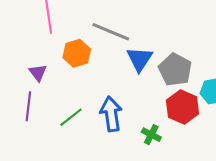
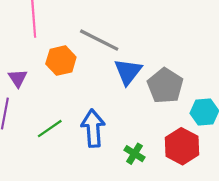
red hexagon: (183, 107) -> (182, 146), moved

